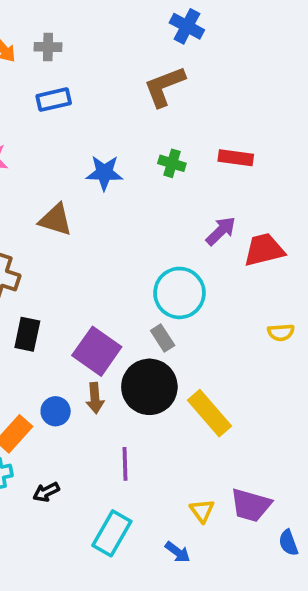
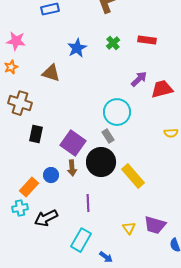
green cross: (172, 163) -> (113, 43), turned 32
blue star: (104, 173) -> (77, 48), turned -30
black arrow: (46, 492) -> (46, 218), size x1.6
blue arrow: (178, 552) -> (106, 257), moved

